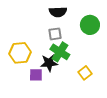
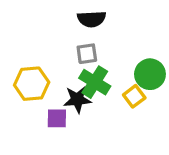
green circle: (90, 25) -> (150, 74), moved
yellow square: (85, 73) -> (134, 96), moved

